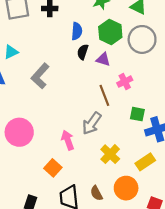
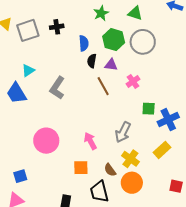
brown line: (104, 95) -> (103, 86), moved
gray arrow: (92, 123) -> (123, 132), moved
yellow cross: (110, 154) -> (130, 159), moved
orange square: (53, 168) -> (81, 168), turned -35
orange circle: (126, 188) -> (132, 183), moved
brown semicircle: (96, 193) -> (110, 170), moved

